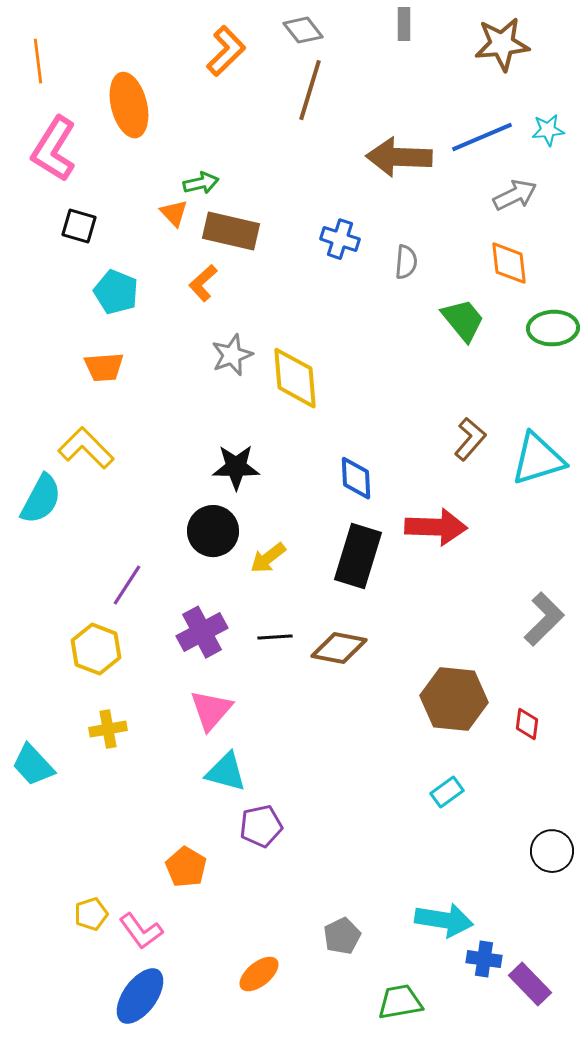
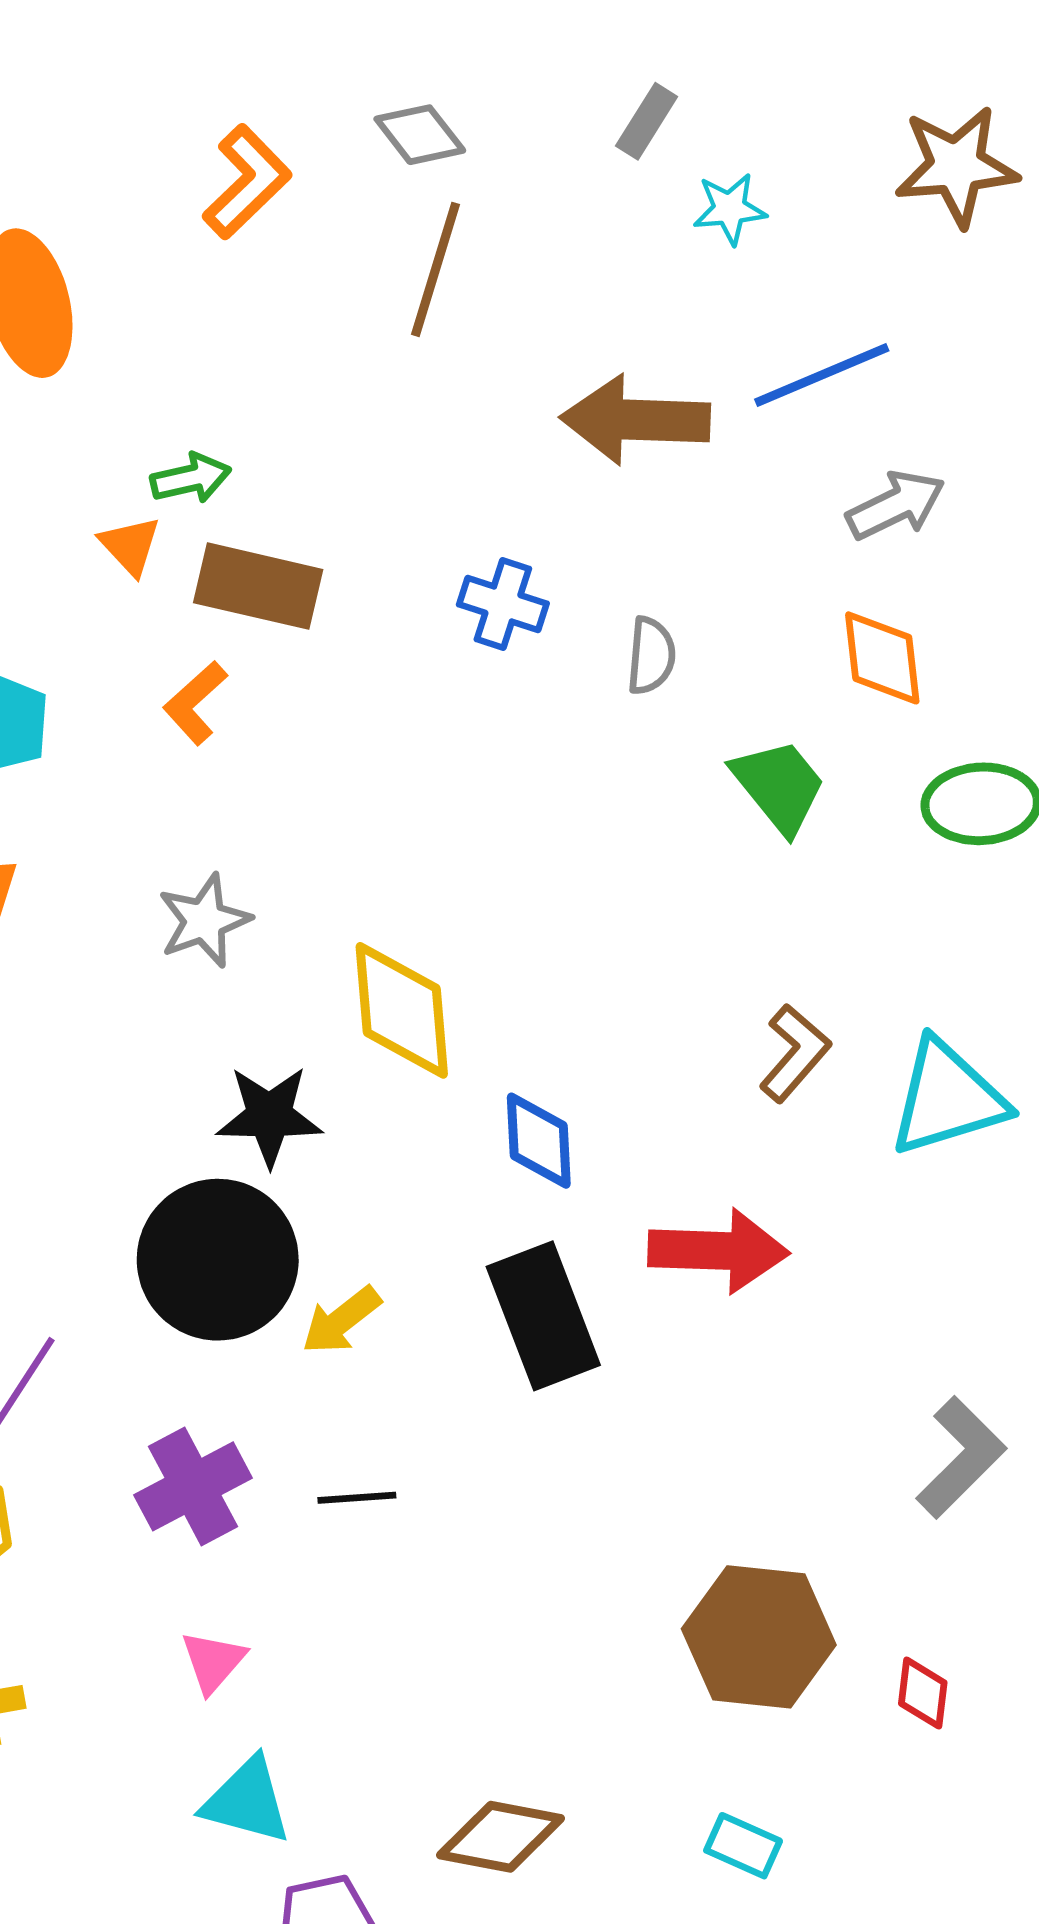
gray rectangle: (404, 24) -> (647, 121), turned 32
brown star: (502, 44) -> (956, 166), moved
cyan star: (548, 130) -> (730, 209), moved
gray star: (232, 355) -> (204, 921), moved
yellow diamond: (295, 378) -> (402, 1010), moved
black circle: (213, 531) -> (218, 1260), size x1.4
black rectangle: (358, 556) -> (543, 1316), turned -38
brown diamond: (339, 648) -> (501, 1837), moved
pink triangle: (211, 710) -> (213, 1662), size x0.7
cyan rectangle: (447, 792) -> (743, 1846), turned 60

